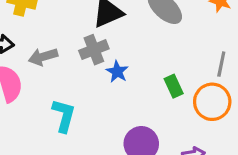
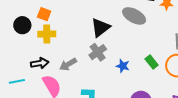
blue star: (117, 72) -> (123, 66), moved

